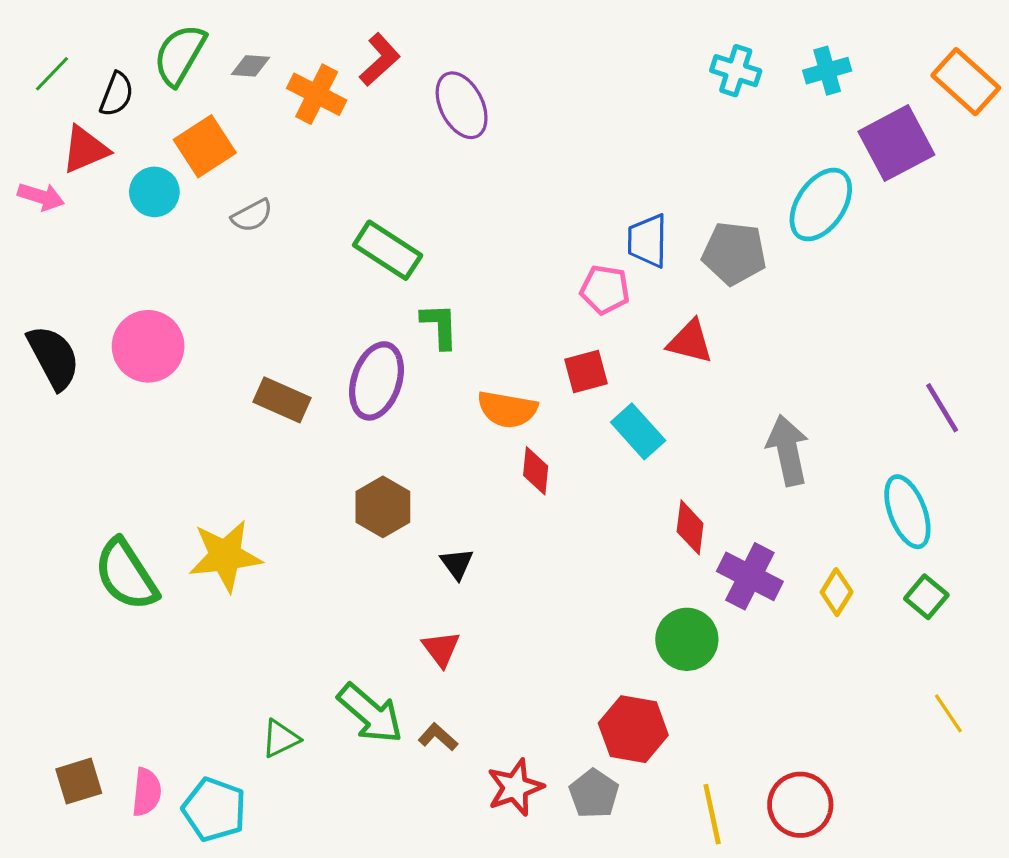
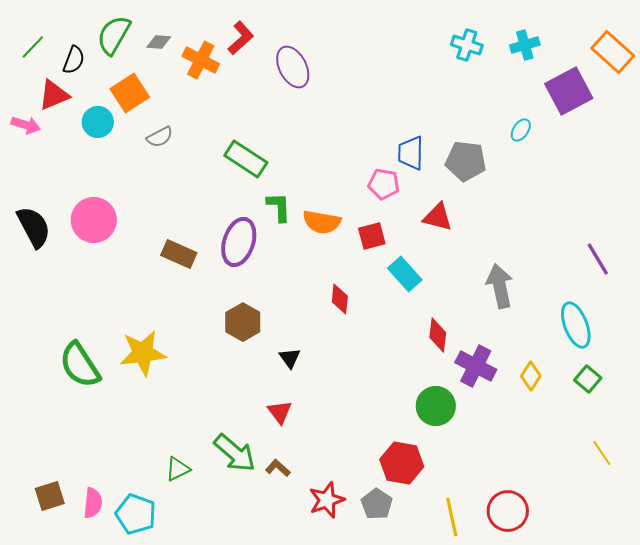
cyan ellipse: (821, 205) -> (521, 130), size x0.5
orange semicircle: (507, 409) -> (322, 222), moved

